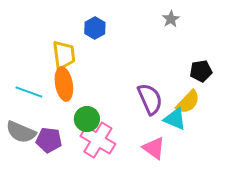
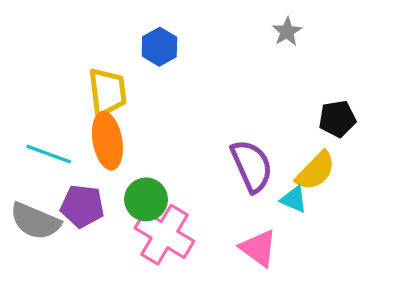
cyan triangle: (175, 119) -> (294, 199), size x0.7
purple pentagon: (49, 140) -> (82, 206), moved

